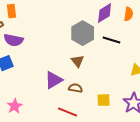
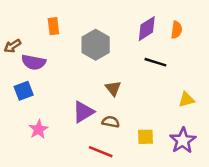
orange rectangle: (12, 11) -> (53, 26), moved
gray hexagon: (83, 33) -> (96, 45), moved
pink star: (15, 106) -> (39, 129), moved

